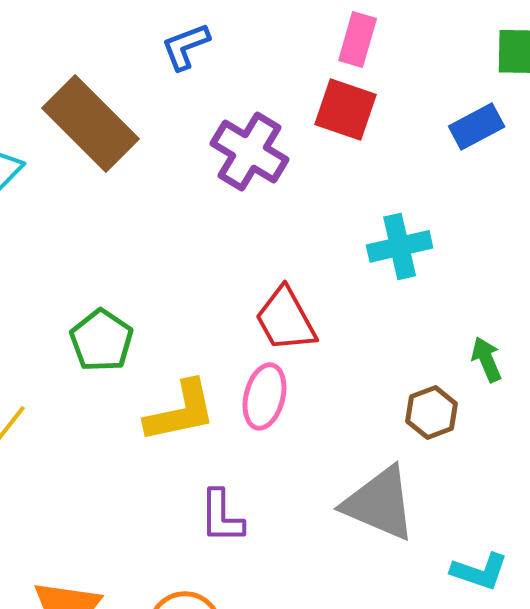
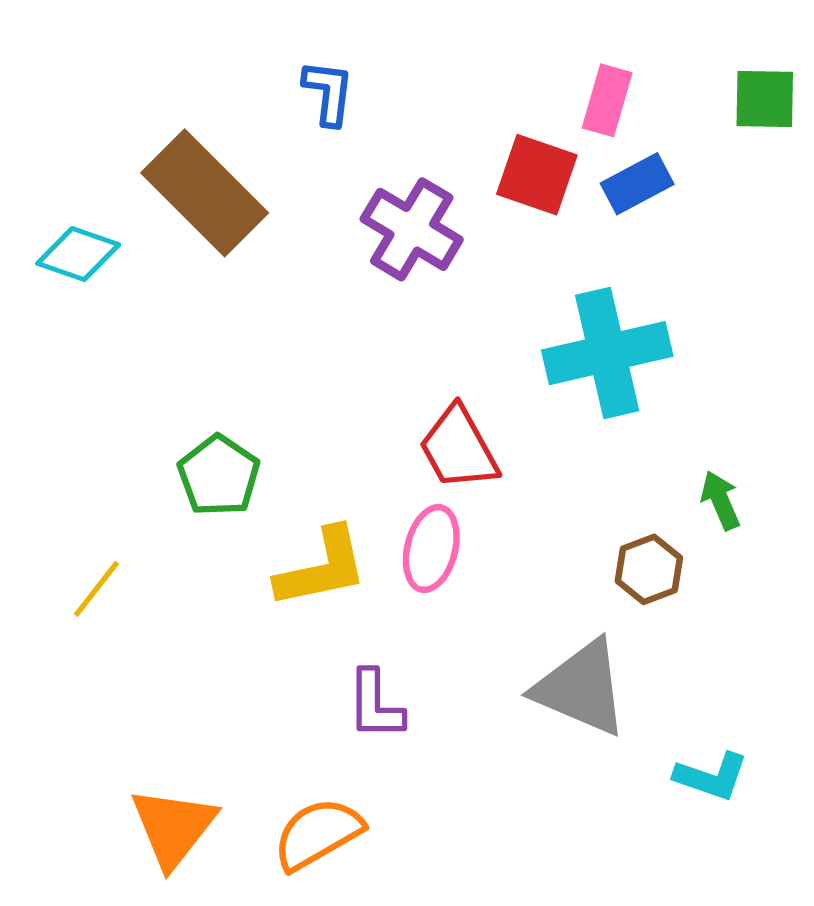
pink rectangle: (358, 39) -> (607, 100), moved
blue L-shape: (186, 46) -> (328, 93), turned 118
blue rectangle: (477, 126) -> (637, 184), moved
cyan cross: (400, 246) -> (607, 353), size x1.5

